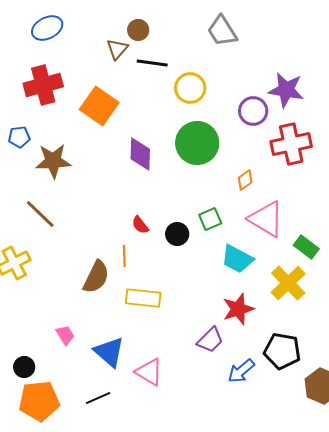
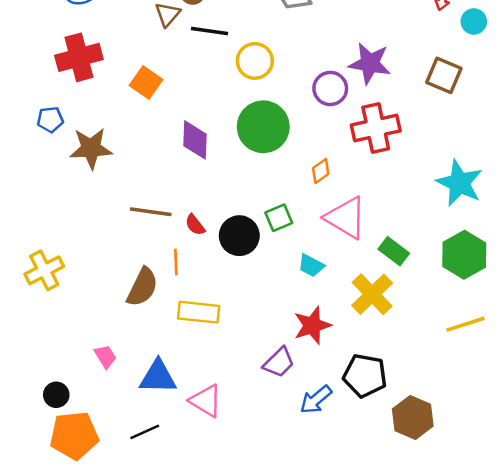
orange square: (99, 106) -> (146, 82), size x0.7
brown line: (40, 214) -> (151, 212), moved, turned -36
black circle: (177, 234) -> (239, 236), size x1.4
cyan trapezoid: (237, 259) -> (311, 266), size x0.7
blue triangle: (109, 352) -> (158, 377), turned -40

